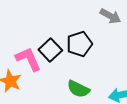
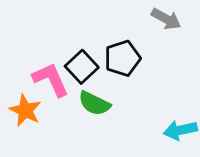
green semicircle: (78, 89) -> (94, 103), moved

